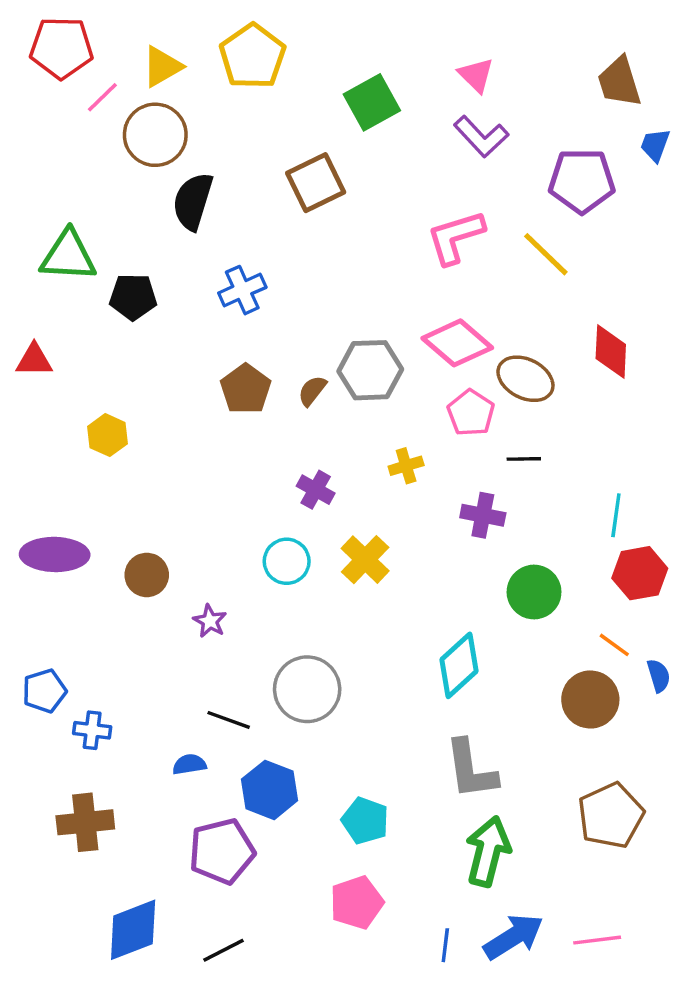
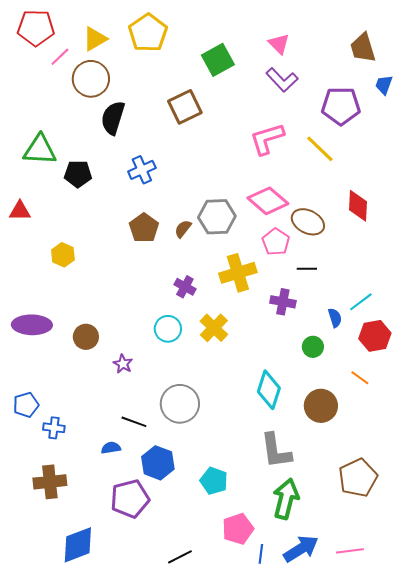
yellow cross: (406, 466) -> (238, 273), size x1.8
cyan line: (616, 515) -> (361, 302), turned 45
green circle: (534, 592) -> (313, 347), size x0.7
cyan diamond: (459, 665) -> (269, 390), turned -30
blue semicircle: (659, 676) -> (335, 318), moved
brown circle: (590, 699) -> (321, 406), moved
pink pentagon: (357, 903) -> (238, 529), moved
black line: (224, 950) -> (180, 557), moved

